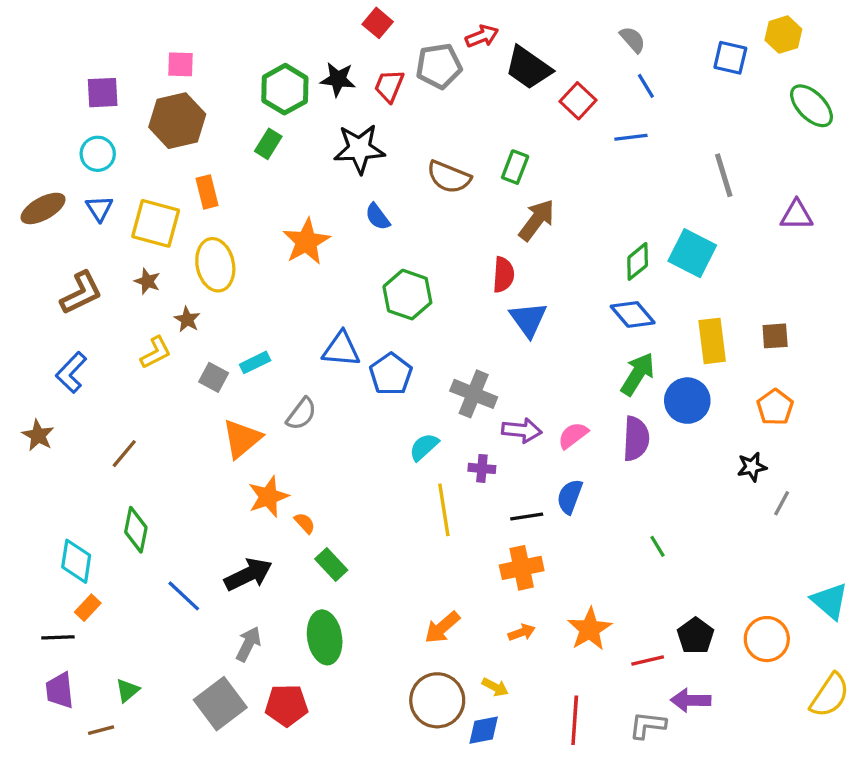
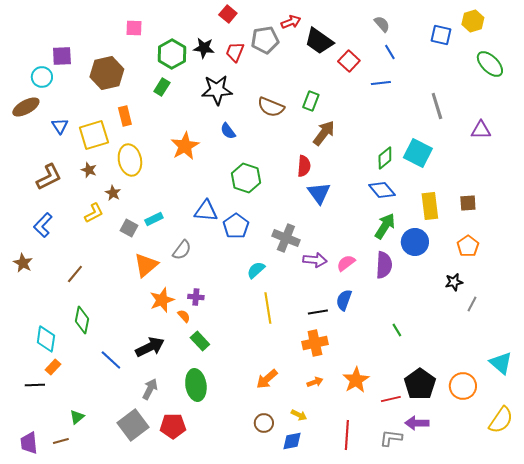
pink square: (181, 64) -> (134, 28), moved
cyan circle: (98, 154) -> (42, 77), moved
brown ellipse: (43, 208) -> (26, 107), moved
yellow square: (156, 223) -> (94, 135), turned -32
purple cross: (482, 468) -> (196, 297), moved
black pentagon: (696, 636) -> (420, 384), size x1.4
purple trapezoid: (60, 690) -> (29, 443), moved
brown circle: (437, 700) -> (264, 423), size x0.6

